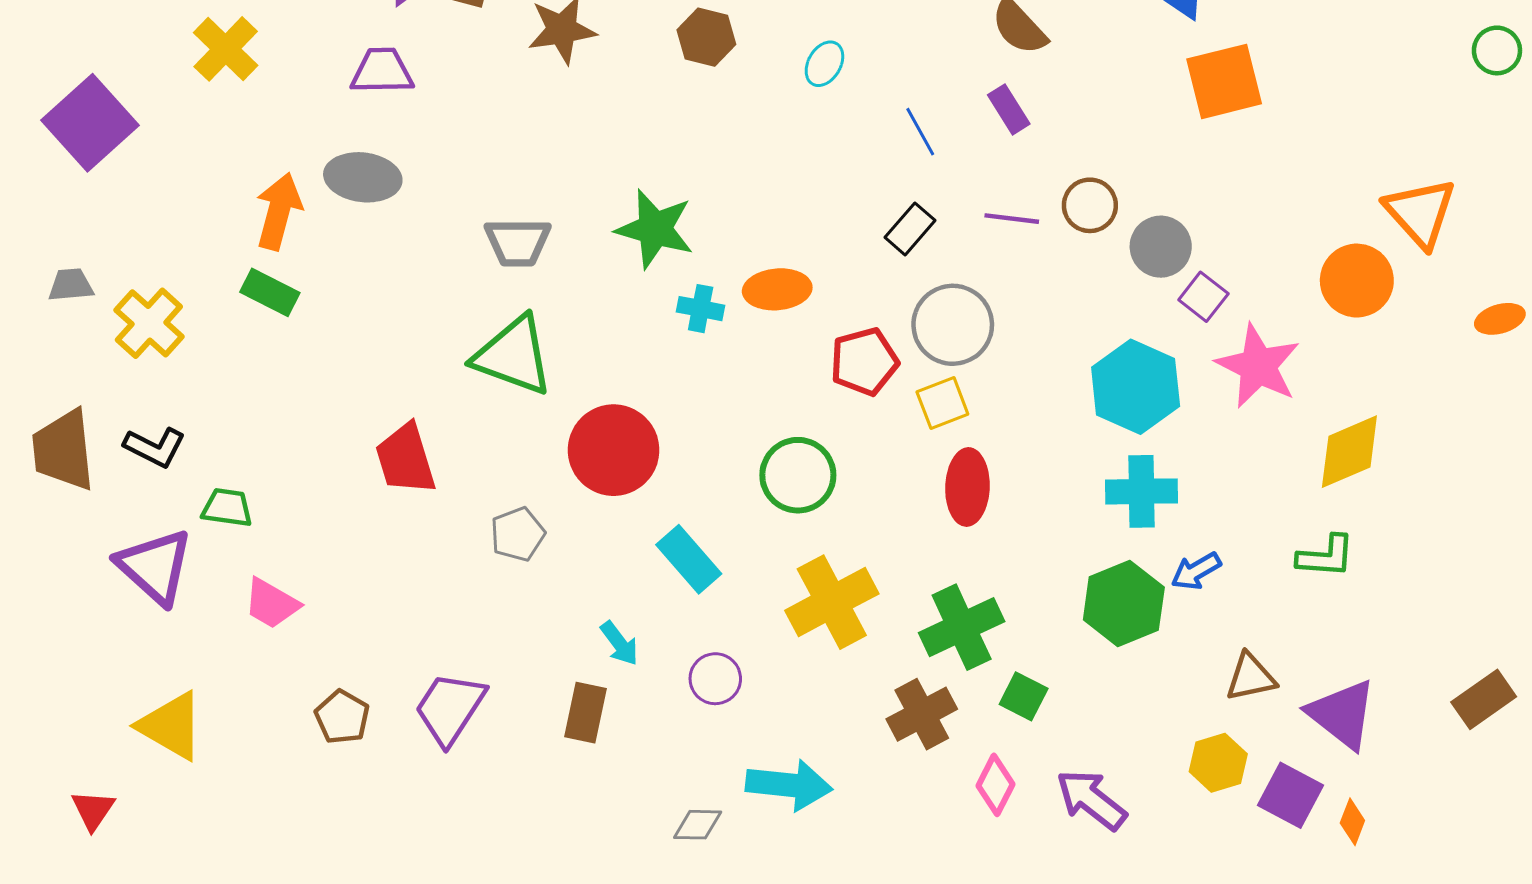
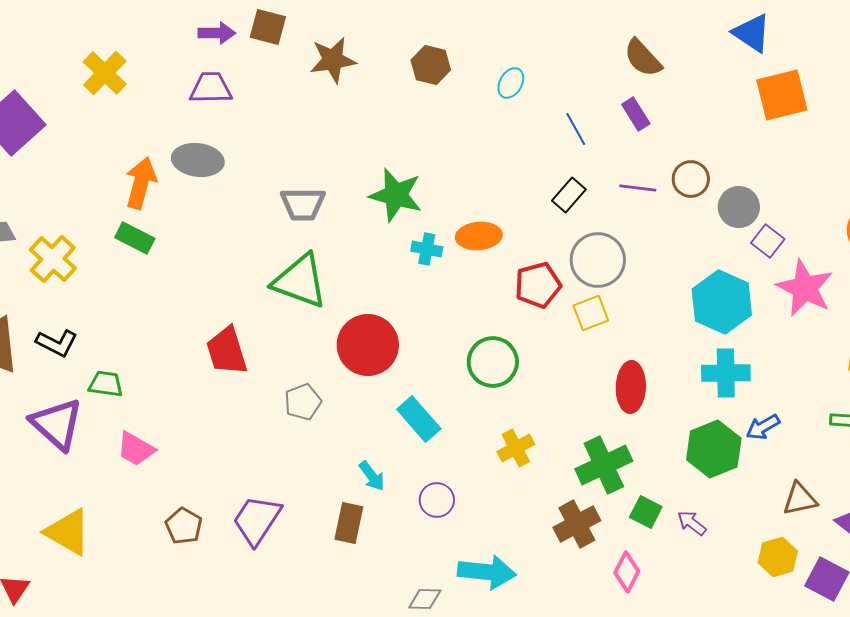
red ellipse: (967, 487) -> (631, 387), moved
yellow cross: (832, 602) -> (516, 448), size x0.6
purple arrow: (1091, 800) -> (692, 523), moved, size x0.6

